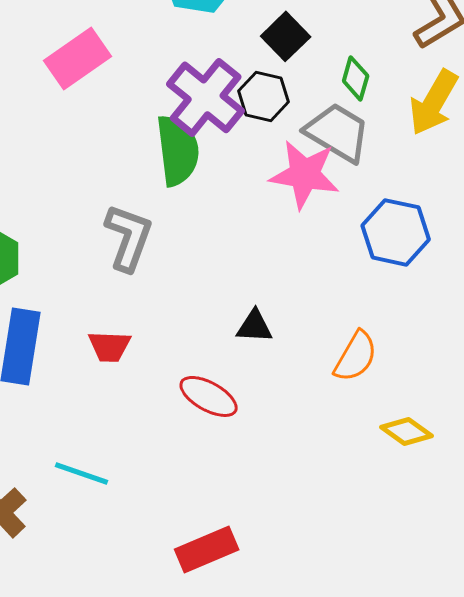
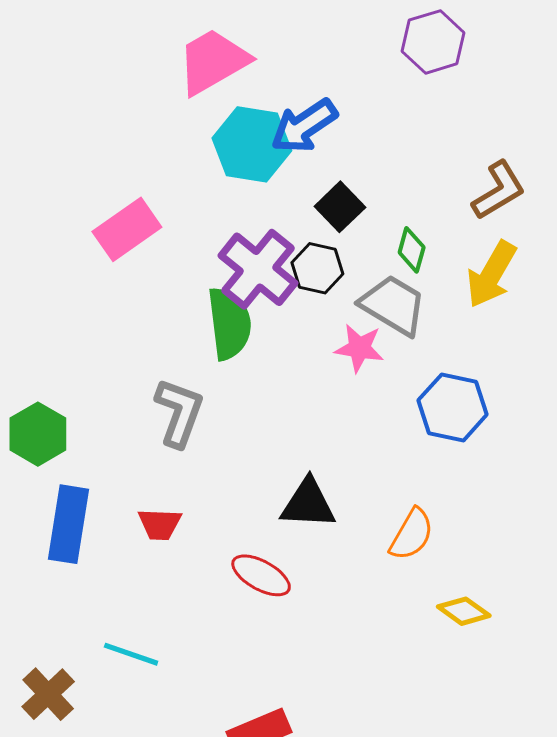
pink star: (305, 174) -> (359, 348), size x0.7
black triangle: (255, 326) -> (308, 504), size x1.5

